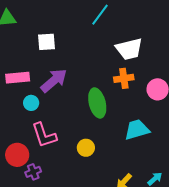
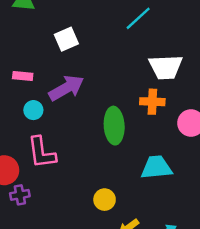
white square: (47, 42) -> (66, 39), turned -30
pink rectangle: (18, 78) -> (23, 76), size x0.7
yellow circle: (86, 148) -> (105, 200), moved

